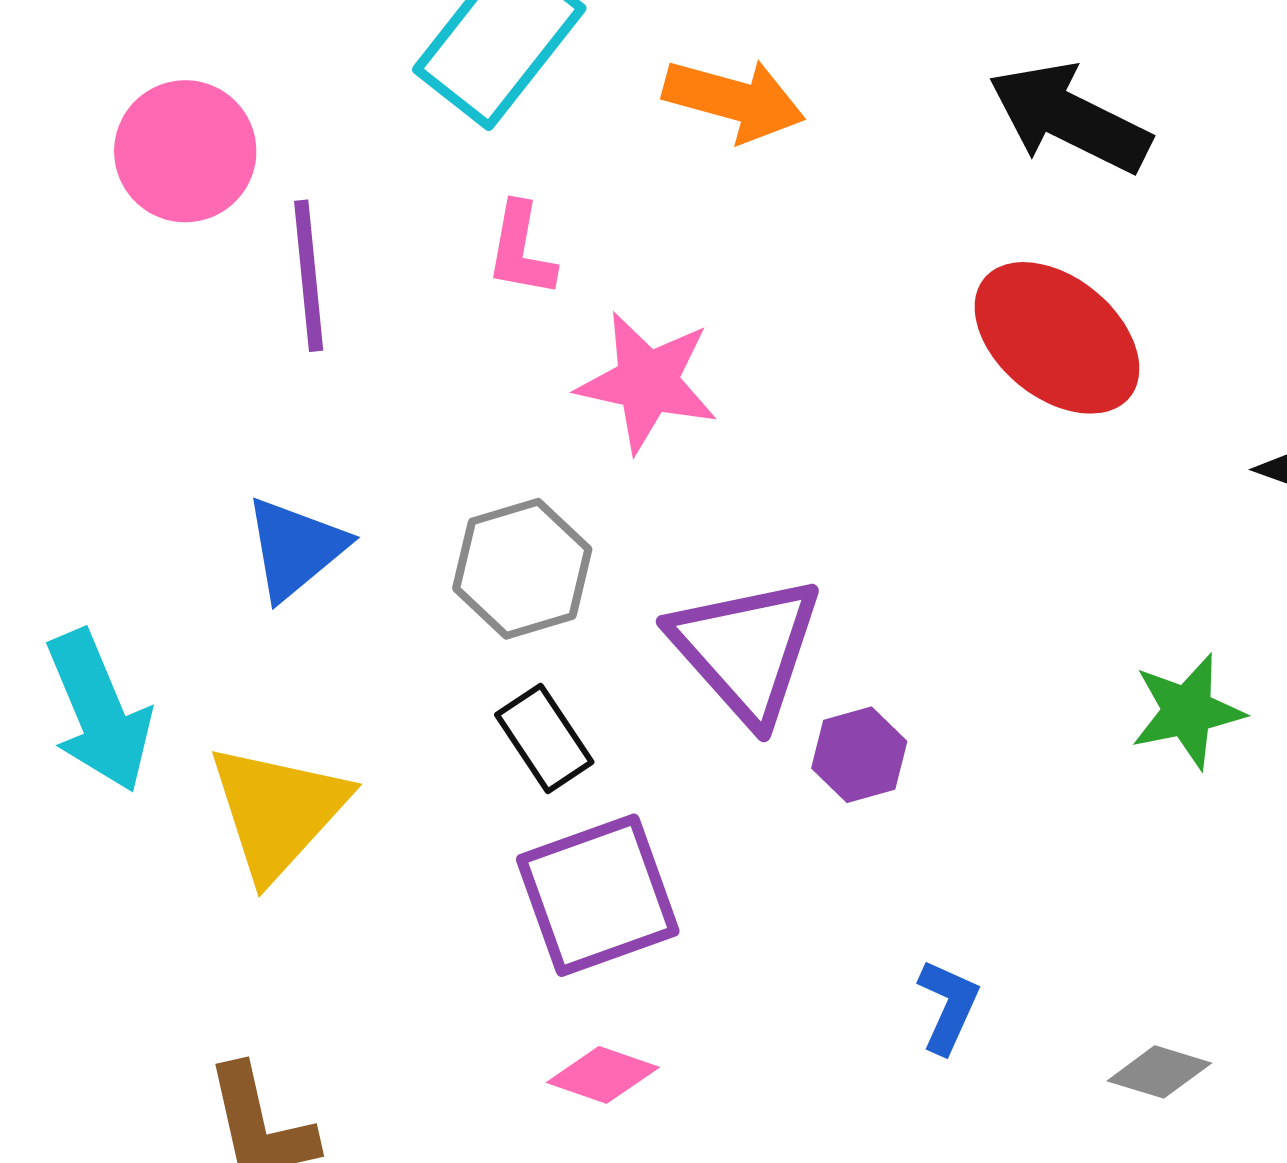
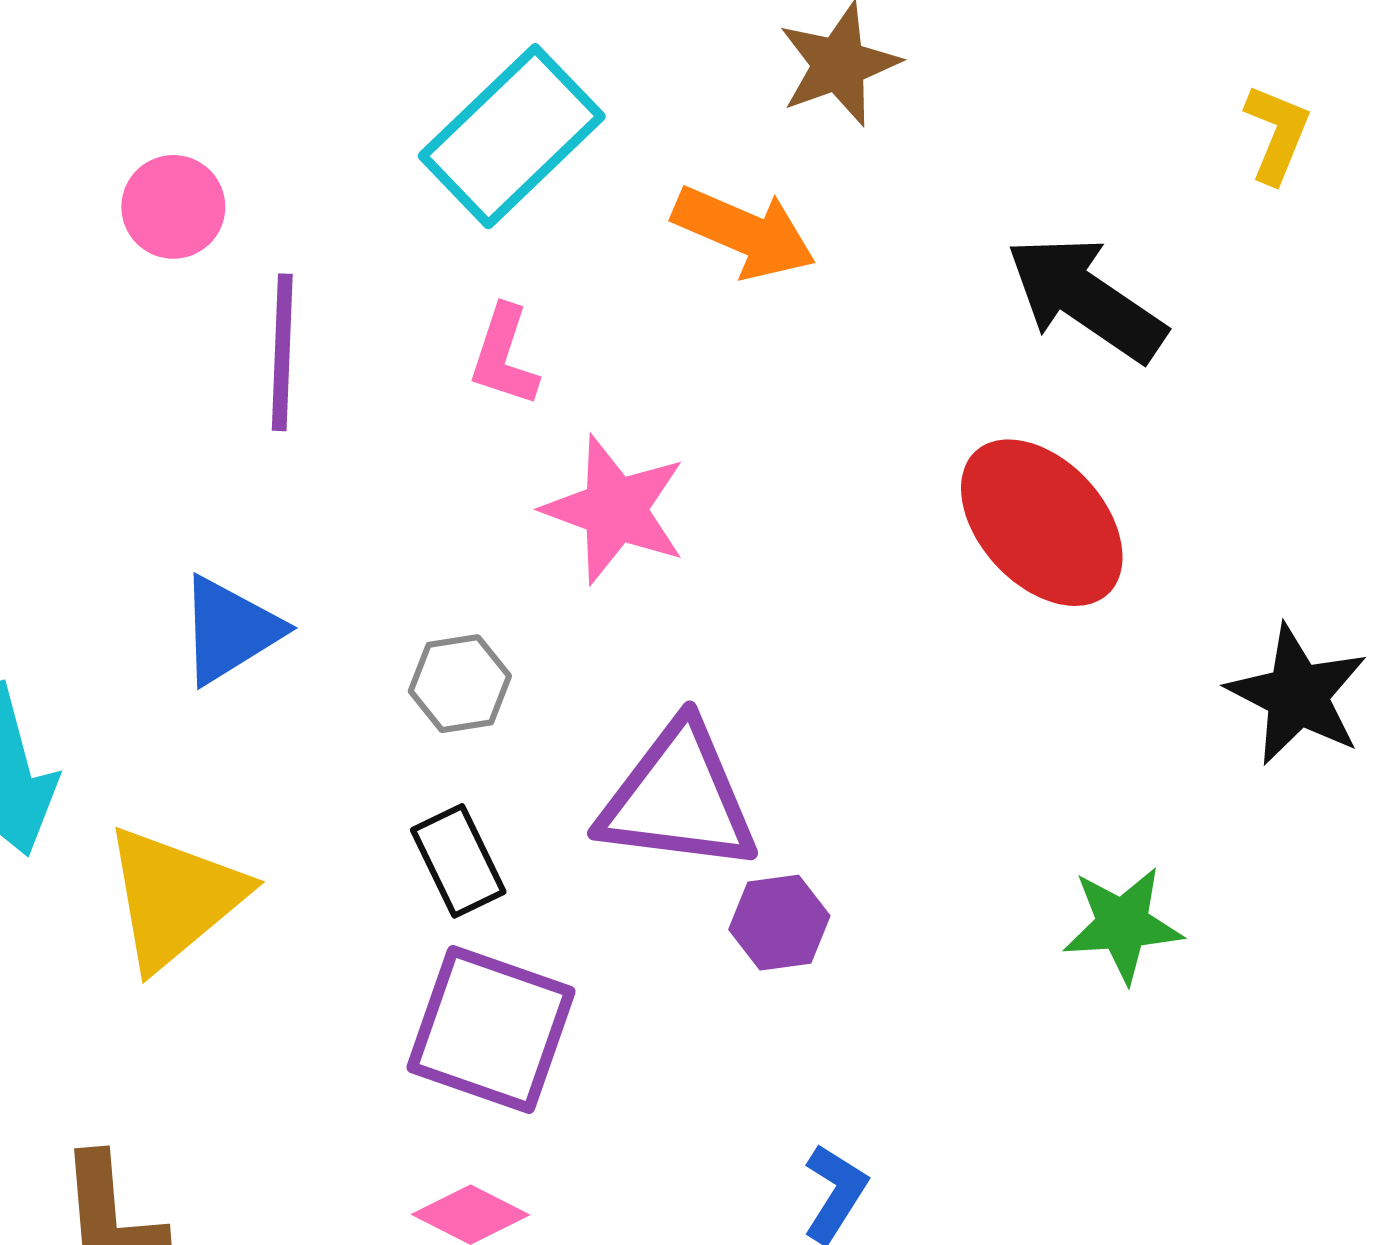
pink circle: (185, 151) -> (173, 207), size x0.7
gray hexagon: (522, 569) -> (460, 684), size x0.7
purple triangle: (746, 649) -> (678, 798), turned -49
purple square: (598, 895) -> (491, 1030), turned 31

